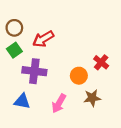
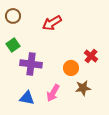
brown circle: (14, 28) -> (13, 16), moved
red arrow: (43, 39) -> (52, 23), moved
blue triangle: (22, 101) -> (27, 98), moved

